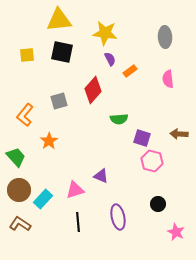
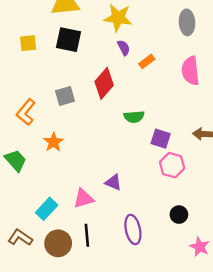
pink semicircle: (168, 79) -> (190, 71), size x1.4
brown circle: (19, 190) -> (58, 243), moved

